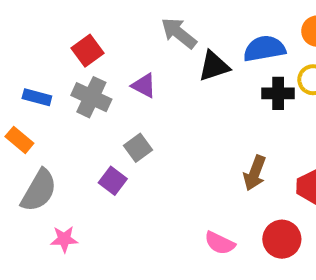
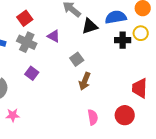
gray square: (138, 148) -> (77, 59), moved
brown arrow: (255, 173) -> (85, 81), moved
purple square: (113, 181) -> (32, 73), moved
pink semicircle: (220, 243) -> (93, 117), turned -126

